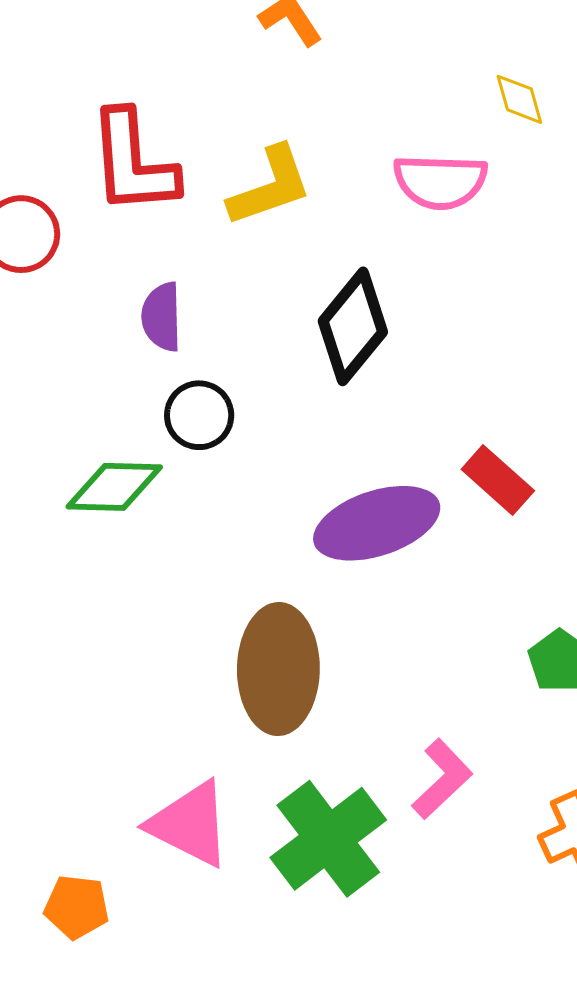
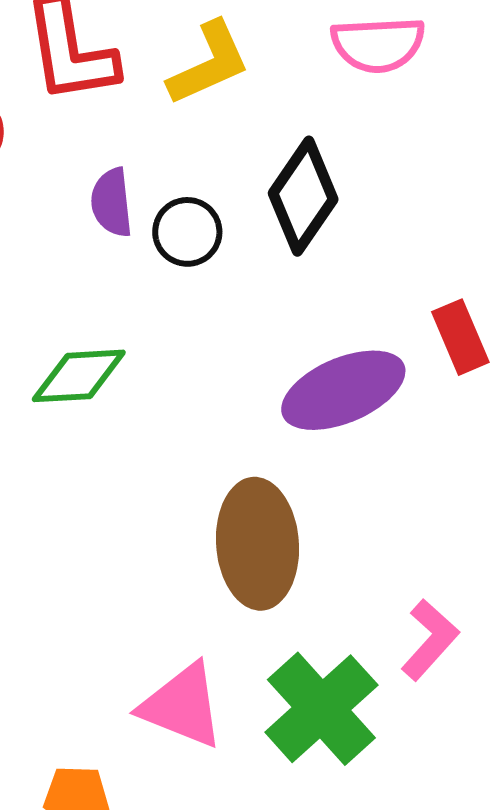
black circle: (199, 415) -> (187, 232), moved
red rectangle: (498, 480) -> (460, 337), turned 30

